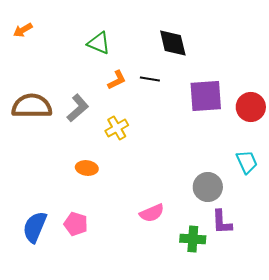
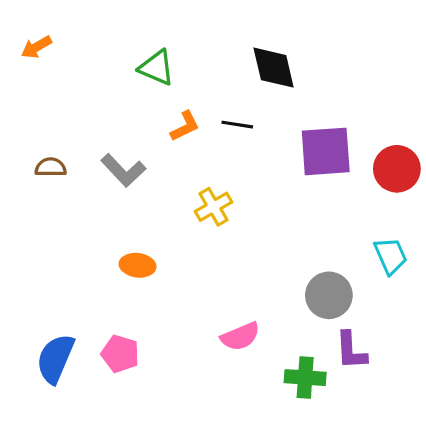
brown semicircle: (32, 106) -> (51, 167), size x0.5
gray L-shape: (78, 108) -> (123, 170), turned 88
yellow cross: (117, 128) -> (213, 207), moved

